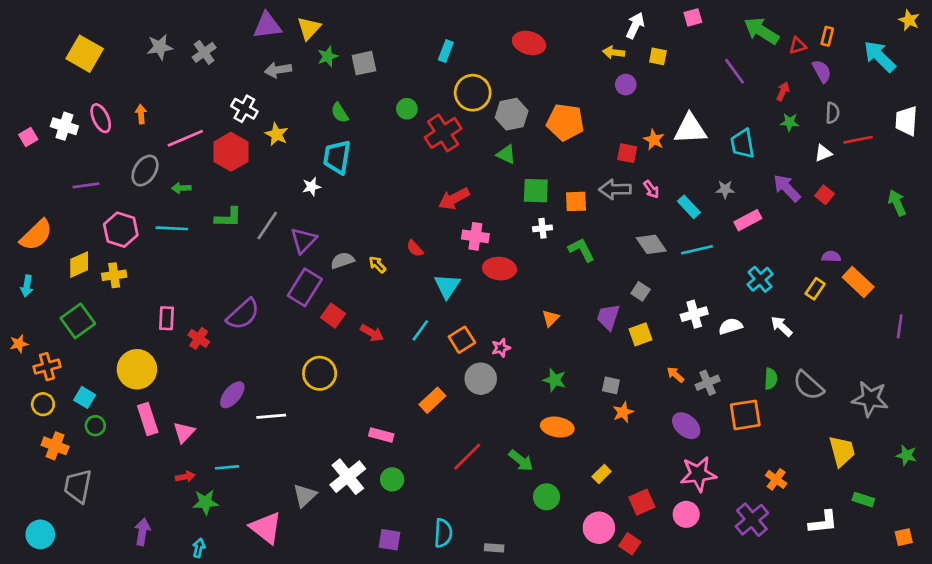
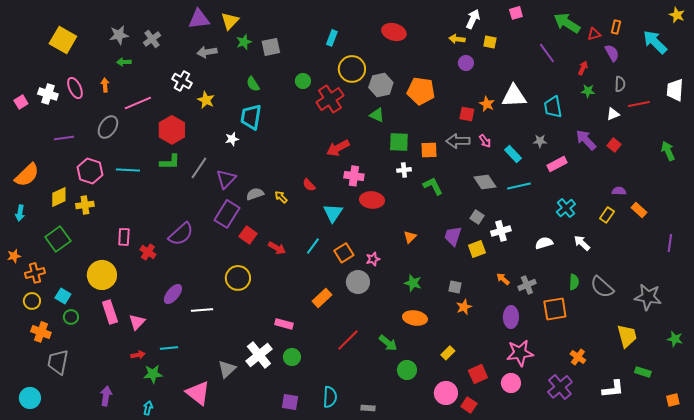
red hexagon: (231, 152) -> (172, 130), moved
green arrow: (181, 188) -> (124, 62), moved
orange rectangle: (858, 282) -> (639, 210), size x0.7
white cross: (694, 314) -> (501, 231), moved
purple ellipse: (686, 426) -> (511, 317), turned 50

